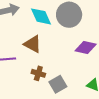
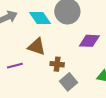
brown cross: (38, 73) -> (57, 64), moved

